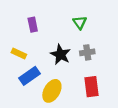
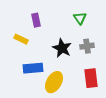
yellow rectangle: (19, 53) -> (21, 39), moved
blue rectangle: (29, 76) -> (33, 68), turned 30

